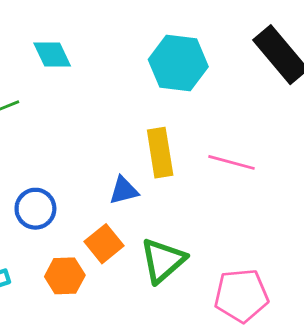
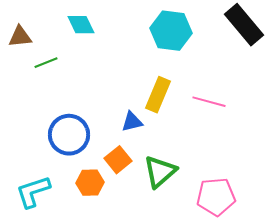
yellow rectangle: (160, 153) -> (158, 95), turned 32
blue circle: (35, 209) -> (69, 135), size x1.4

